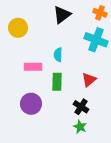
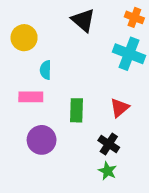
black triangle: (62, 15) -> (83, 20), turned -42
cyan semicircle: (58, 55) -> (46, 70), moved
pink rectangle: (33, 67) -> (31, 97), moved

